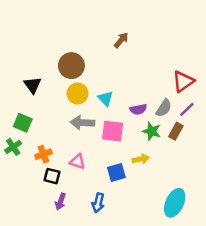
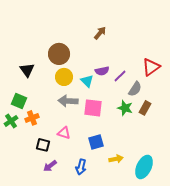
purple semicircle: (138, 109) -> (102, 71), moved
purple line: (187, 109) -> (120, 76), moved
orange cross: (43, 154) -> (32, 118), moved
yellow arrow: (141, 159) -> (116, 159), moved
purple arrow: (60, 202) -> (50, 166), turned 32

